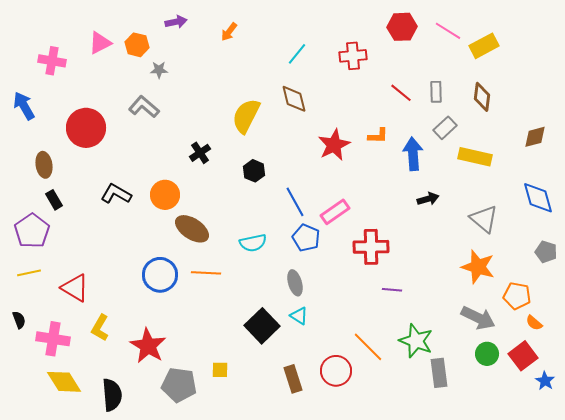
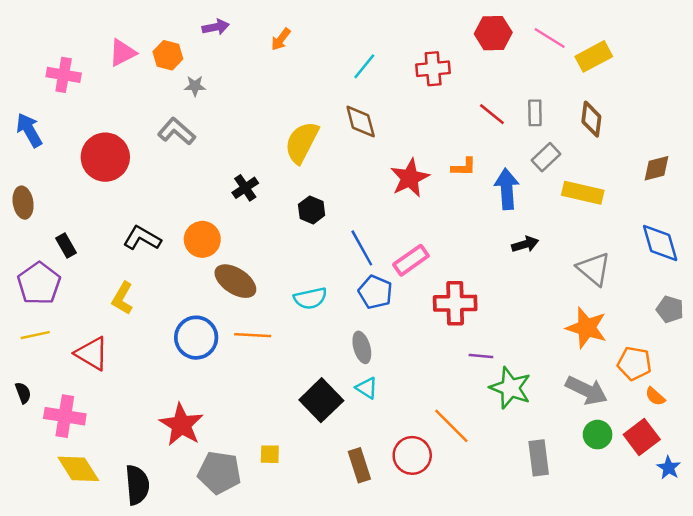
brown ellipse: (44, 165) -> (23, 203), moved
yellow L-shape: (100, 328) -> (122, 298), moved
green star: (416, 341) -> (510, 388), moved

